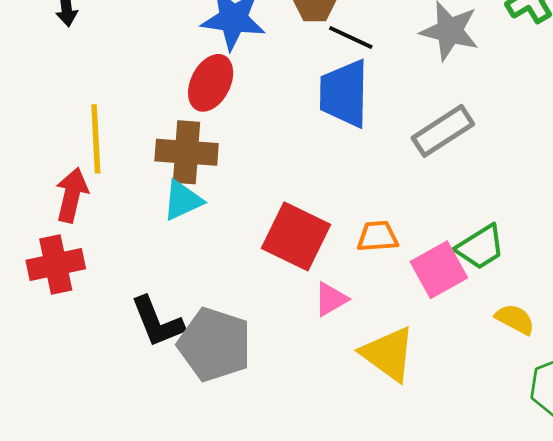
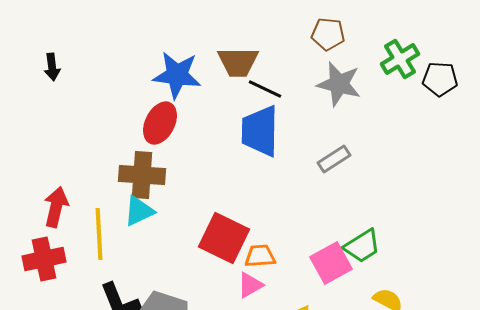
gray rectangle: (443, 131) -> (334, 159), size x0.7
yellow line: (96, 139) -> (99, 234), moved
orange trapezoid: (377, 236) -> (260, 256), moved

